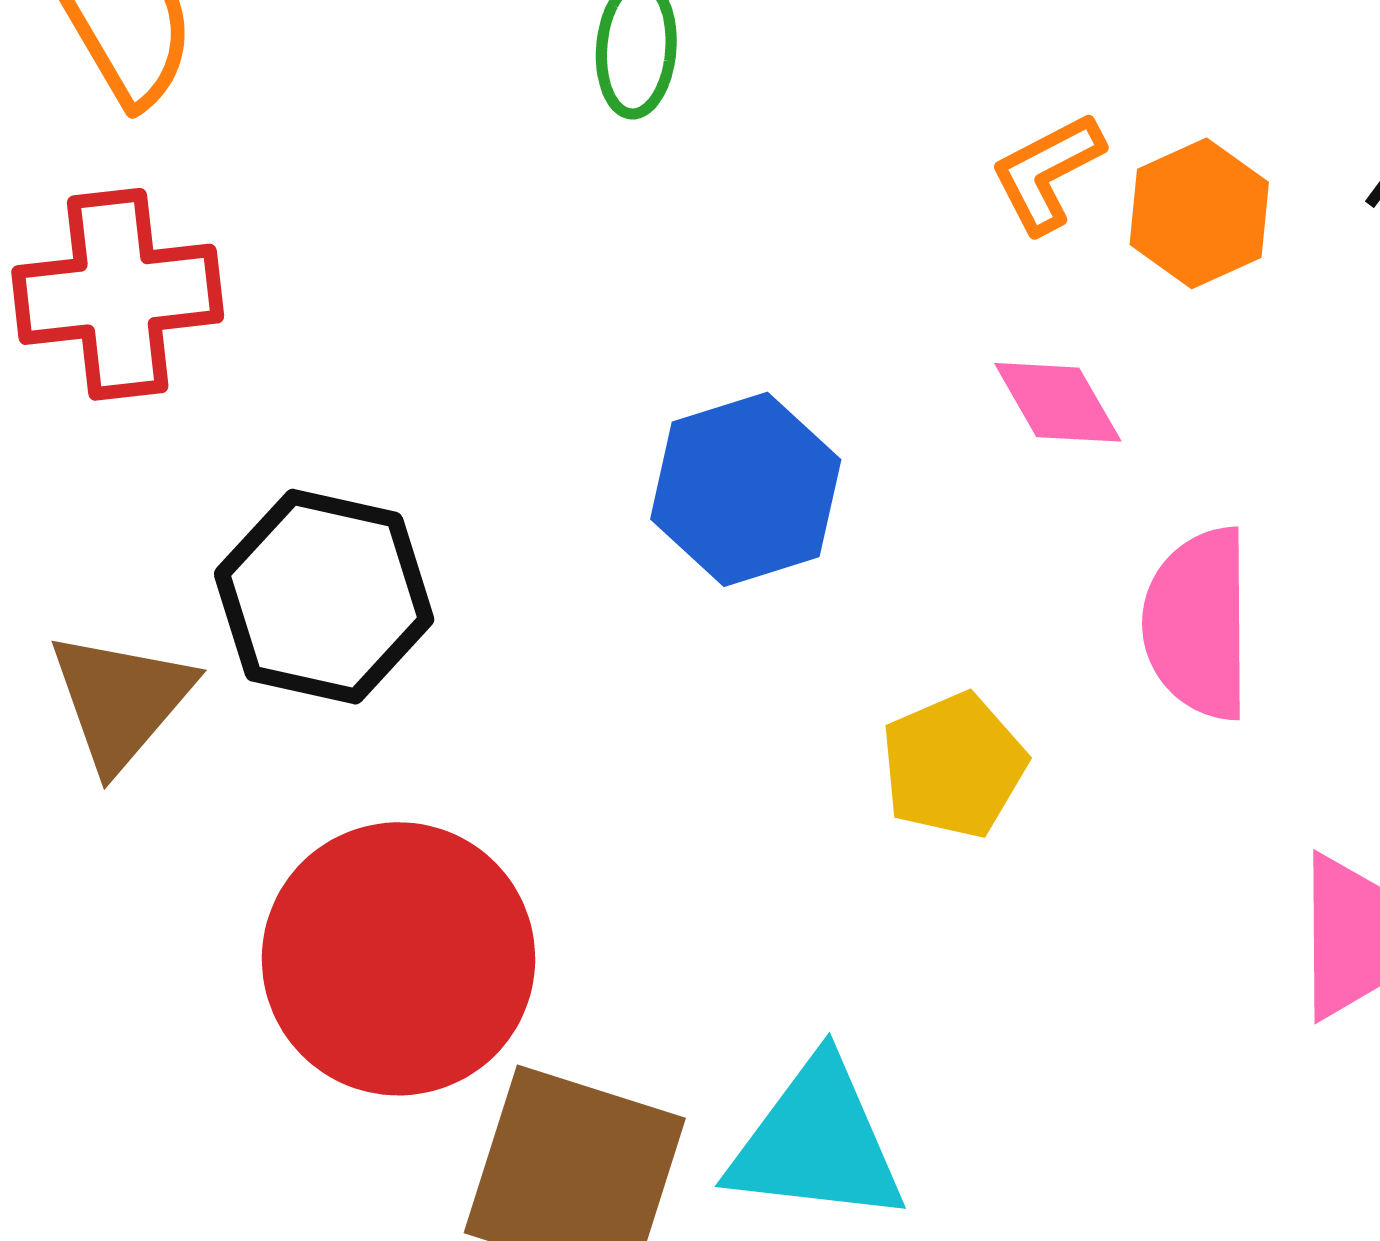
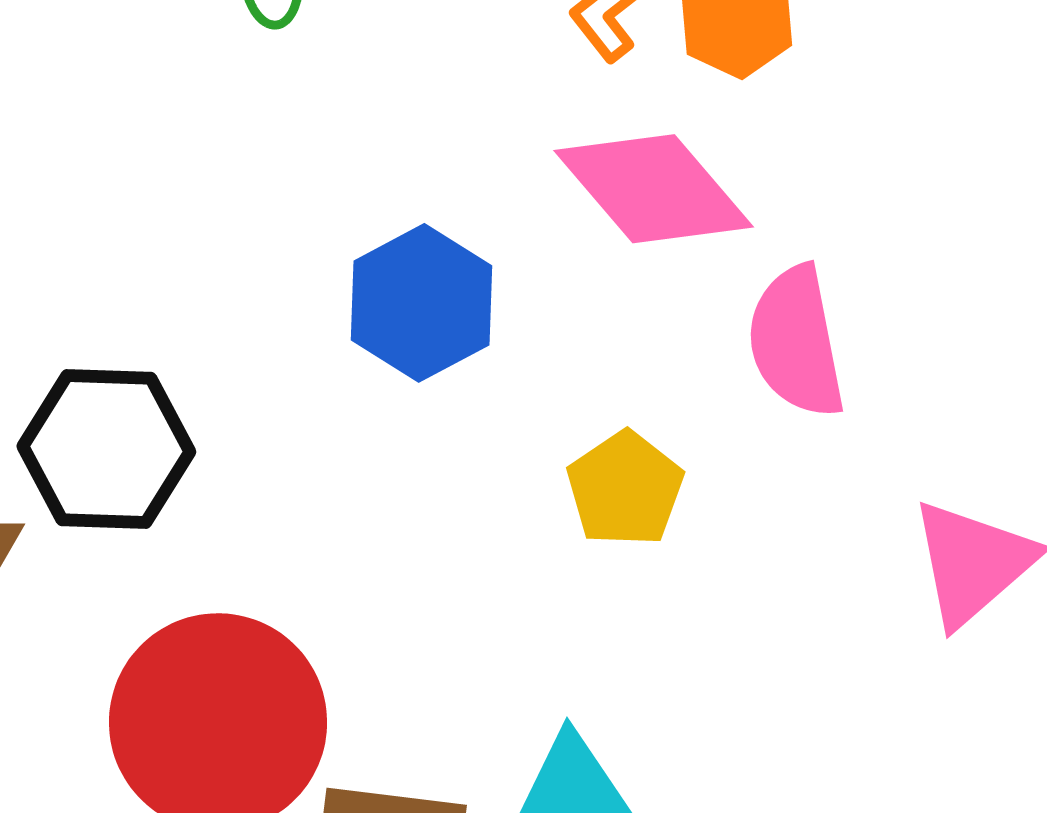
pink diamond: (1058, 402) -> (654, 189), size x1.8

